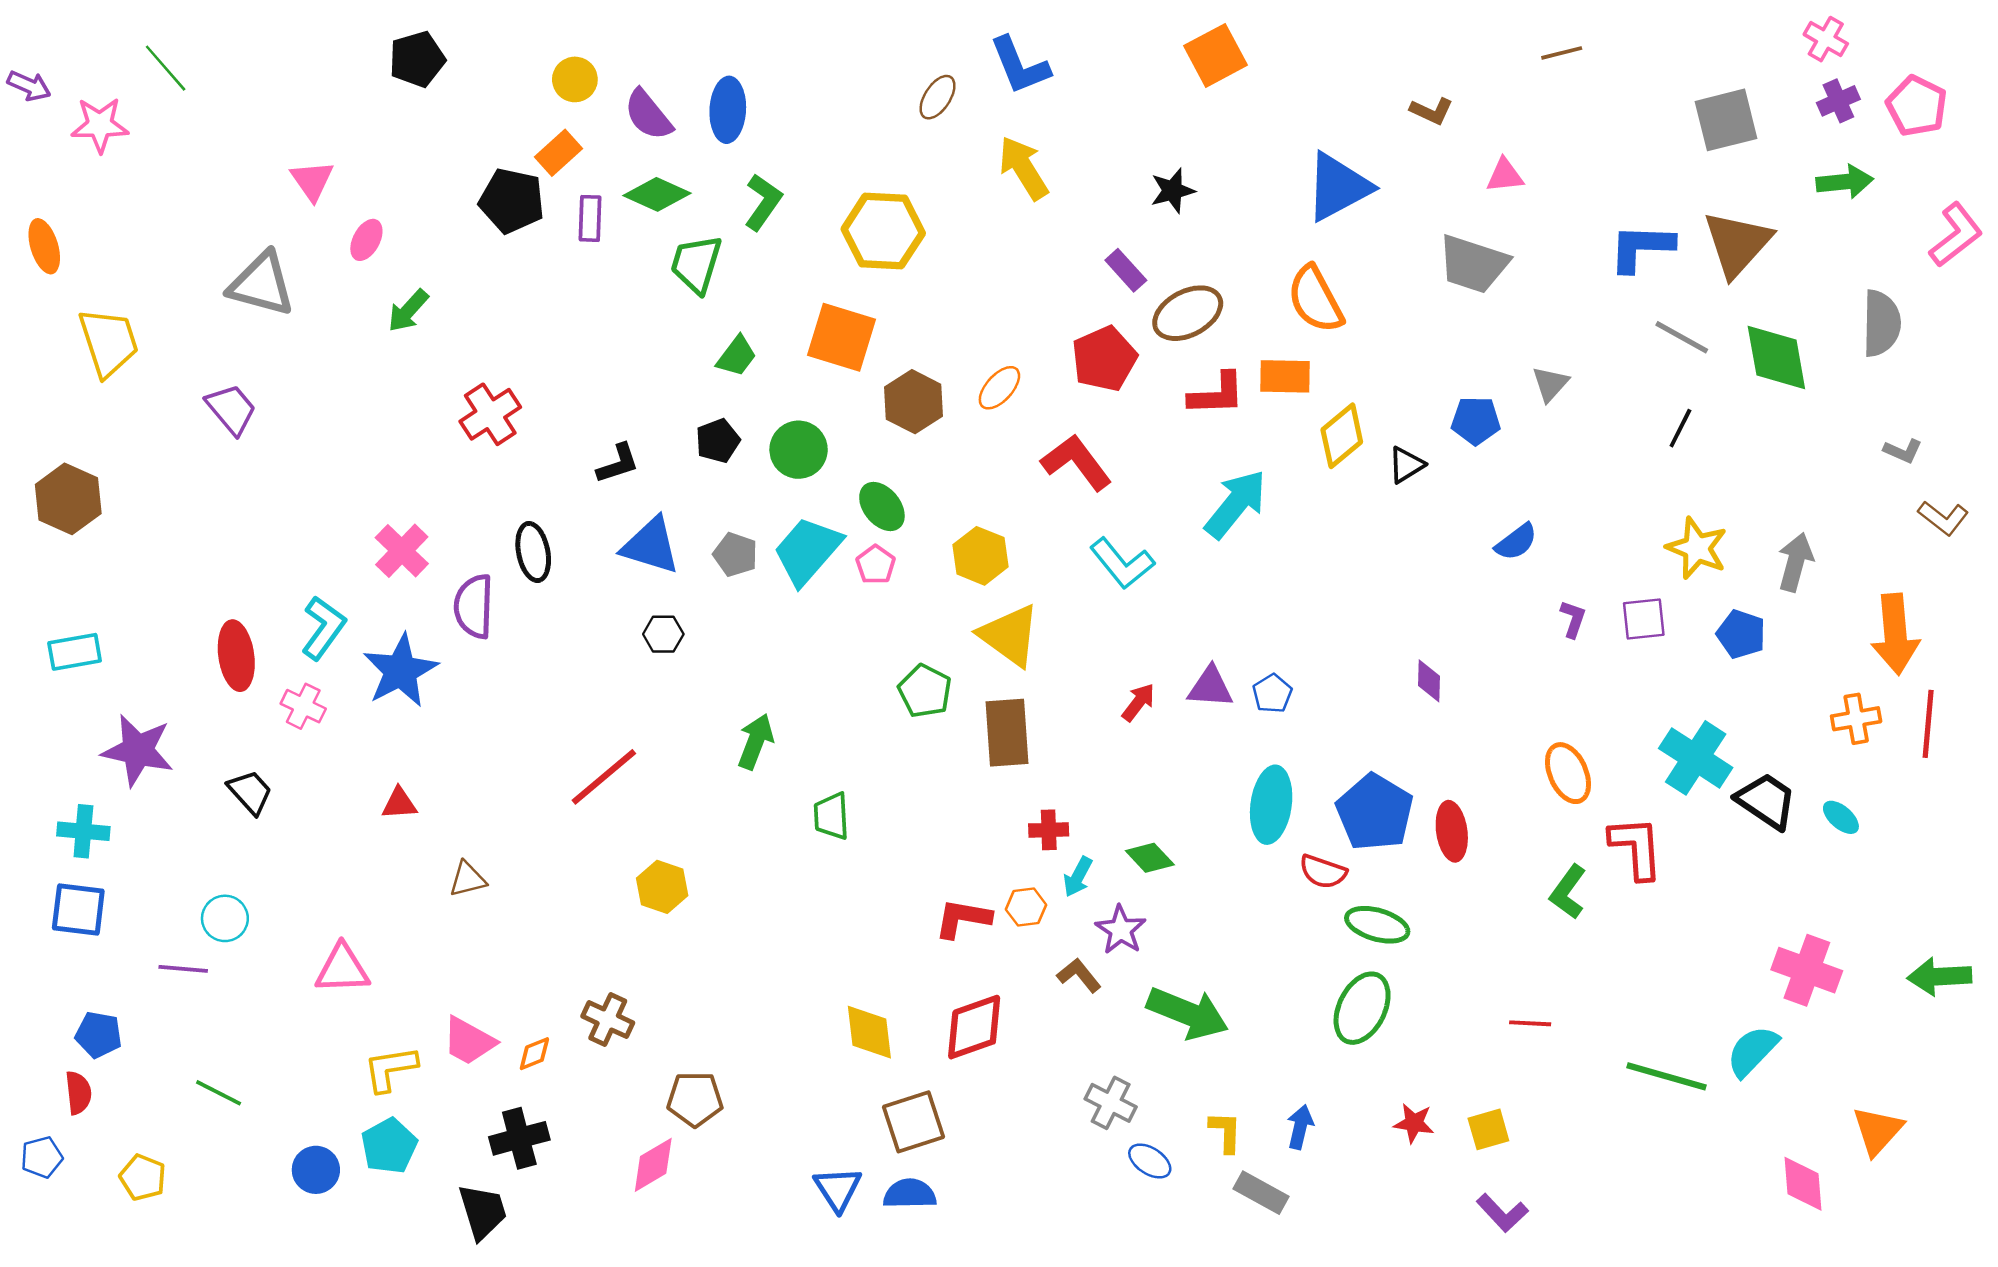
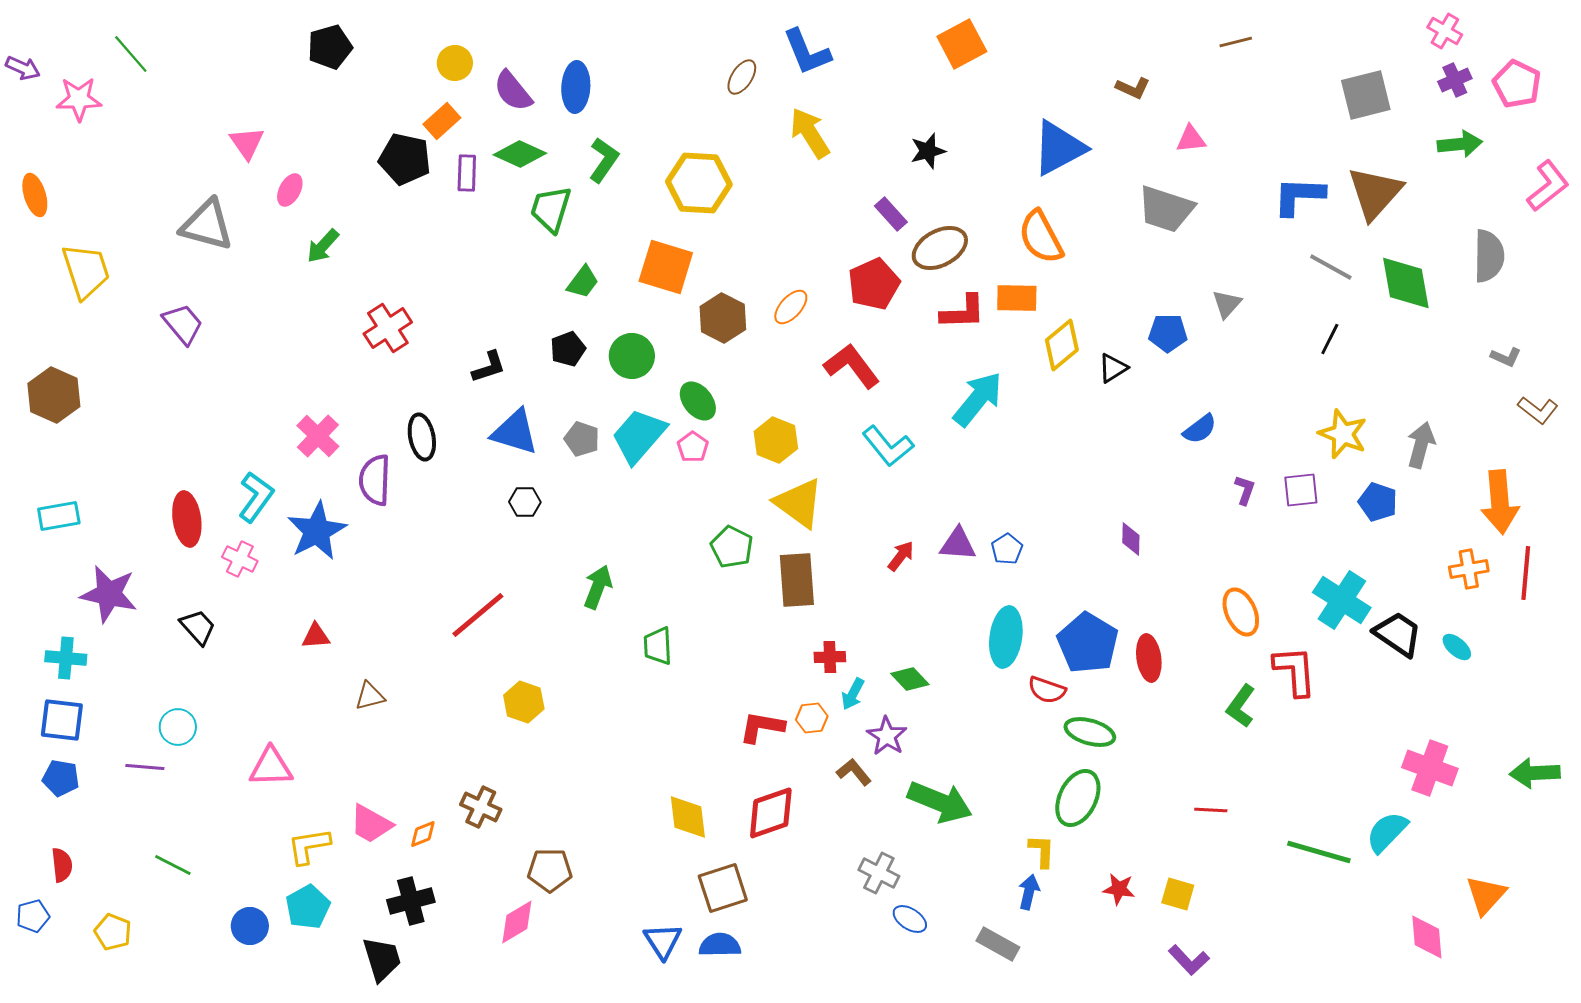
blue pentagon: (99, 1035) -> (61, 778), moved
yellow square: (1488, 1129) -> (1178, 894), turned 32
yellow L-shape: (1226, 1132) -> (1042, 851), moved

